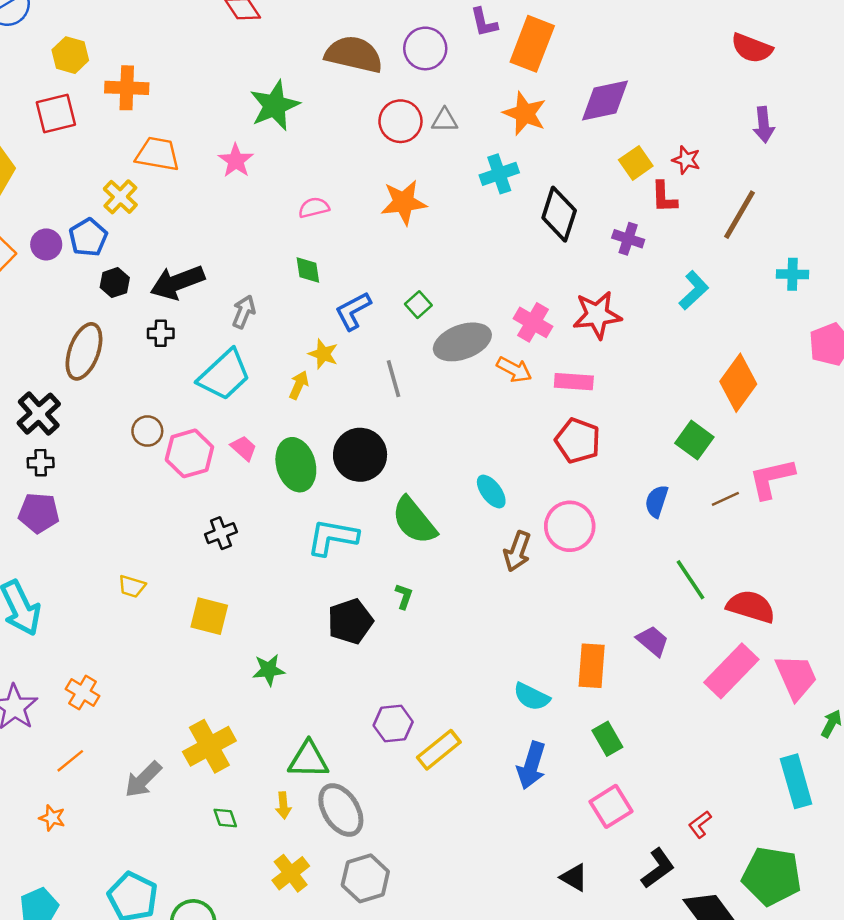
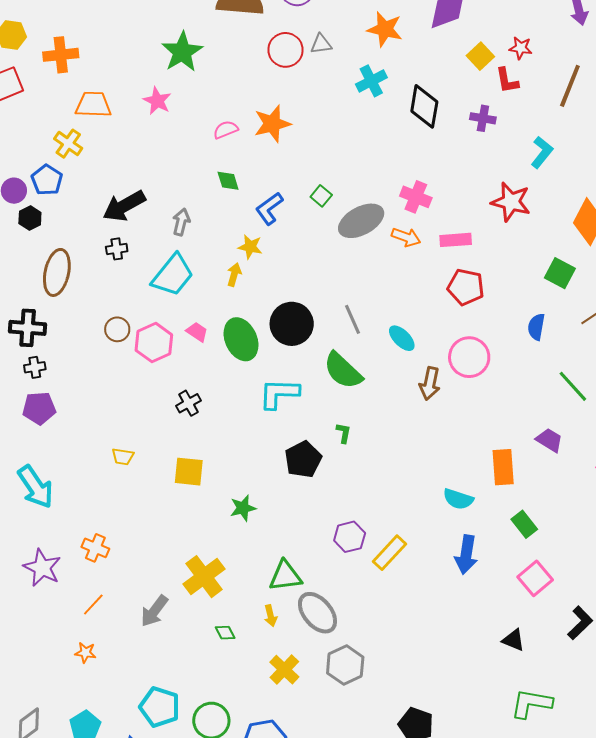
orange star: (404, 202) -> (272, 124), moved
black hexagon: (115, 283) -> (30, 218), moved
red star: (597, 315) -> (511, 202), moved, turned 30
gray line: (394, 379) -> (353, 319), moved
black cross: (39, 414) -> (28, 328), turned -36

